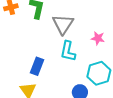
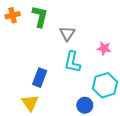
gray triangle: (63, 24) -> (67, 33), size x0.7

